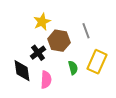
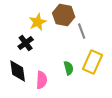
brown hexagon: (59, 41) -> (64, 15), moved
black cross: (38, 53) -> (26, 43), moved

